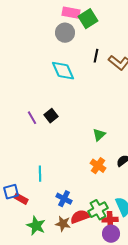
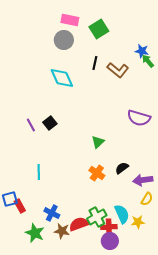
green square: (88, 19) -> (99, 29), moved
cyan line: (40, 174) -> (39, 172), moved
red rectangle: (21, 199) -> (20, 206), turned 32
blue cross: (64, 199) -> (52, 213), moved

